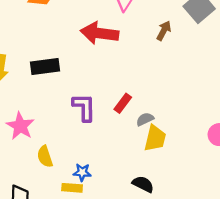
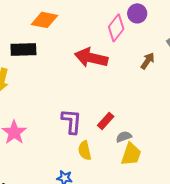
black rectangle: (45, 66) -> (23, 49), moved
yellow semicircle: (45, 157) -> (85, 150), moved

